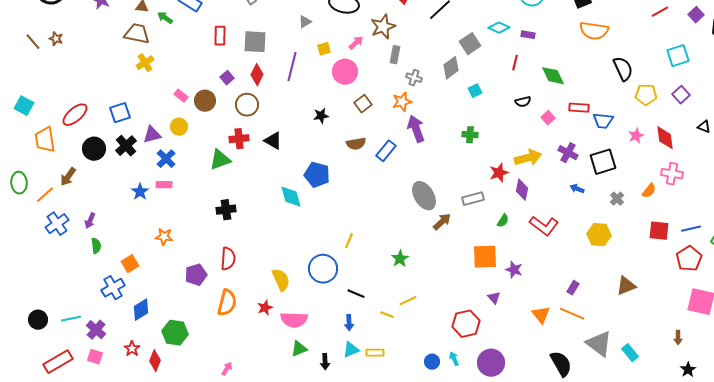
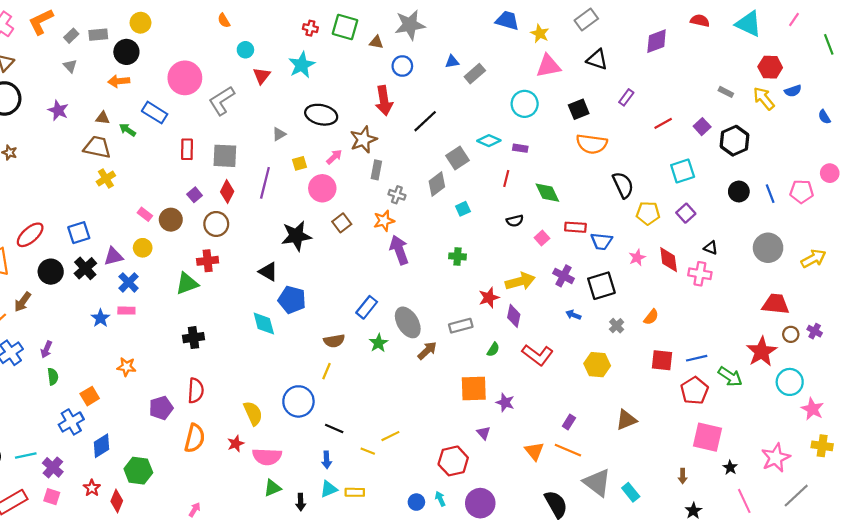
black star: (321, 116) -> (296, 236), size x1.8
black triangle: (273, 141) -> (268, 272), moved
brown semicircle: (356, 144) -> (334, 341), moved
blue rectangle: (386, 151) -> (367, 307), moved
pink cross: (672, 174) -> (700, 274), moved
green star: (400, 259) -> (379, 343), moved

